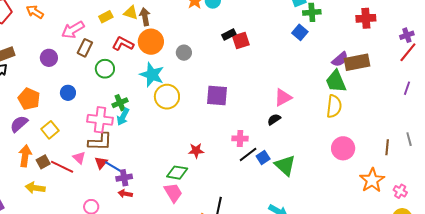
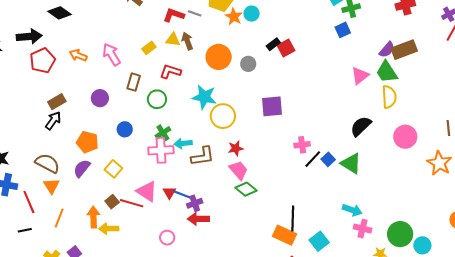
pink arrow: (73, 30) -> (112, 54), moved, turned 100
blue square: (300, 32) -> (343, 30), turned 35
orange circle: (151, 42) -> (219, 57), moved
gray circle: (184, 53) -> (248, 64), moved
pink triangle: (283, 97) -> (360, 76), moved
green cross: (120, 103) -> (163, 133), moved
cyan arrow: (123, 117) -> (183, 143), turned 66
black semicircle: (274, 119) -> (361, 126), moved, size x1.6
brown L-shape: (100, 142) -> (203, 156), moved
red star: (196, 151) -> (236, 148), moved
orange arrow: (25, 156) -> (93, 217), moved
pink triangle: (79, 158) -> (147, 191), size x1.6
green diamond: (177, 173) -> (246, 189), turned 40
pink trapezoid: (173, 193) -> (239, 170), moved
red arrow: (125, 194) -> (198, 219), size x1.5

